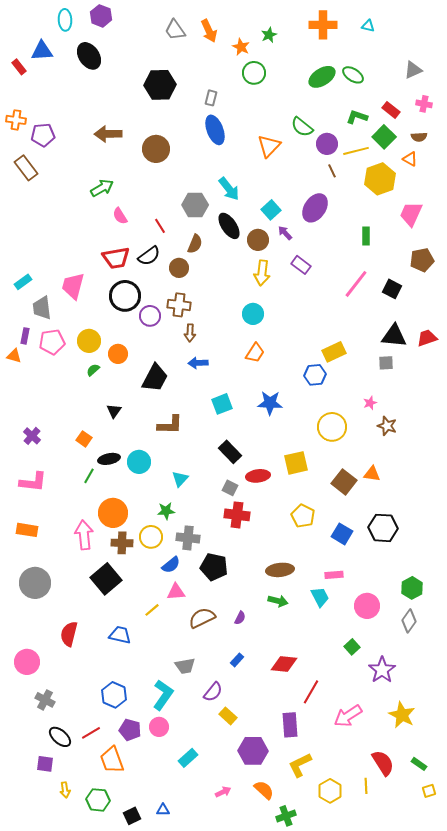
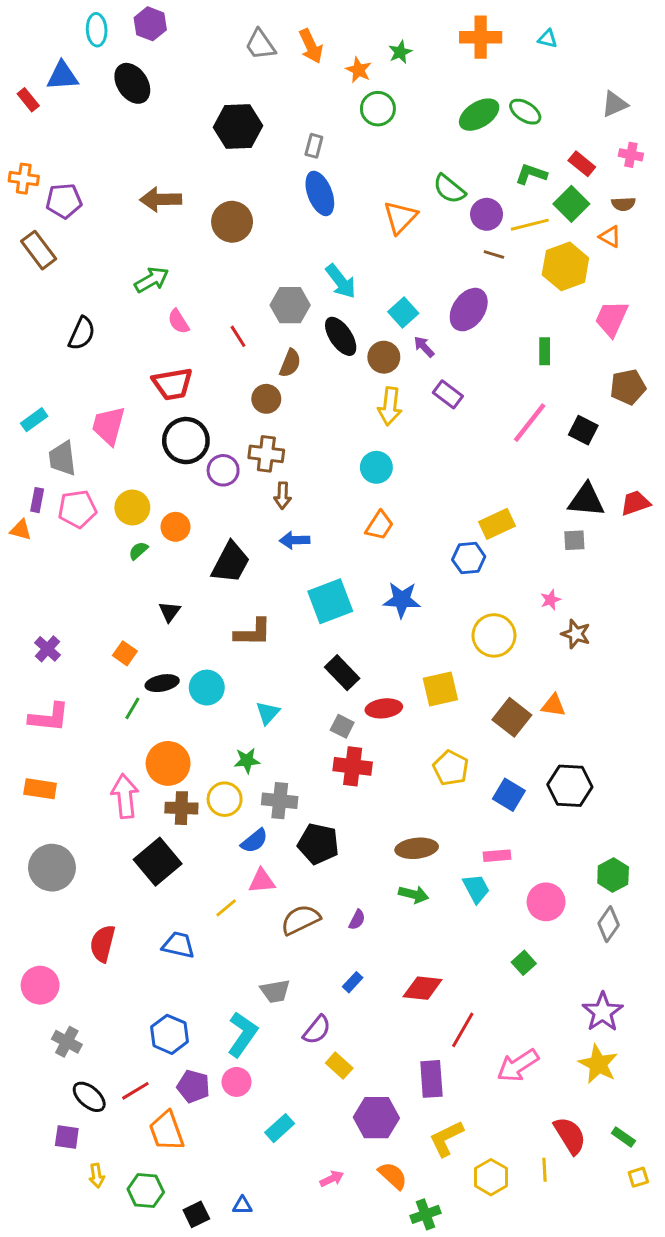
brown line: (332, 171) -> (494, 254), turned -48
black semicircle: (149, 256) -> (82, 333), moved, turned -30
cyan square: (222, 404) -> (330, 601), size x1.4
purple star: (382, 670) -> (603, 1012), moved

